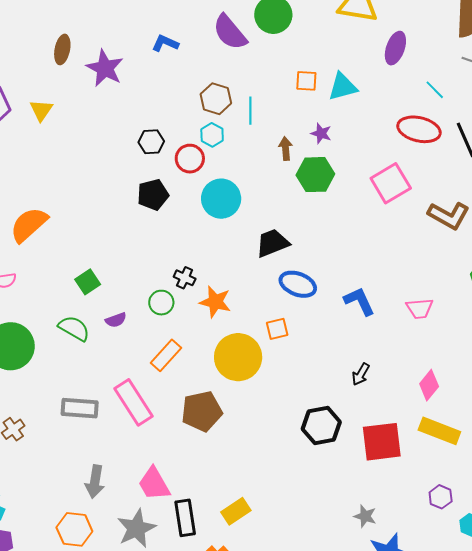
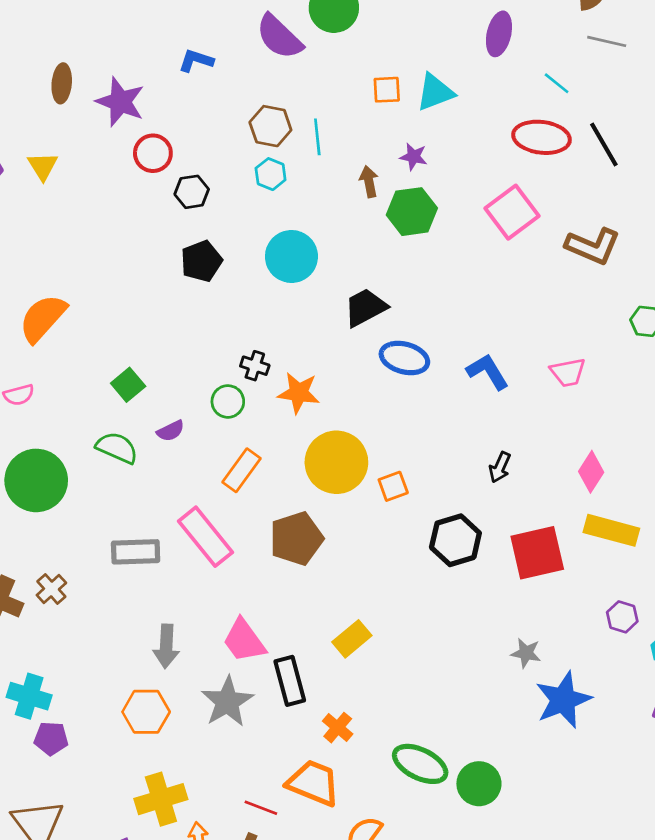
red circle: (190, 159) -> (153, 153), moved
orange square: (277, 329) -> (393, 486), moved
yellow rectangle: (236, 511) -> (352, 639), moved

